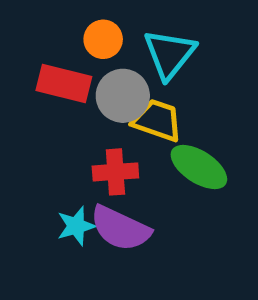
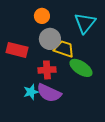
cyan triangle: (169, 54) -> (85, 23), moved
red rectangle: (64, 83) -> (17, 50), moved

